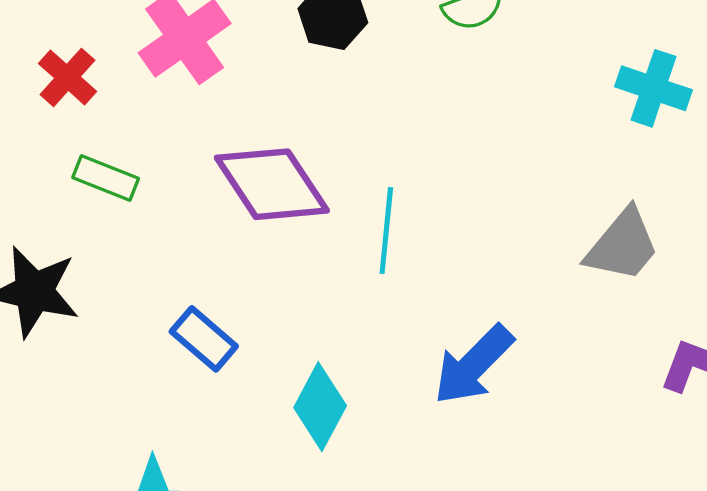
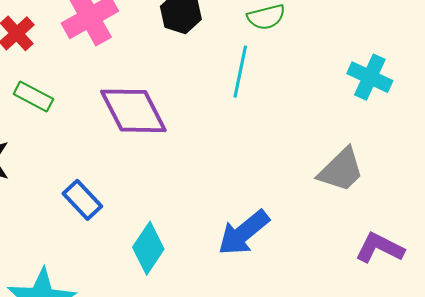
cyan line: (386, 231) -> (240, 72), moved

